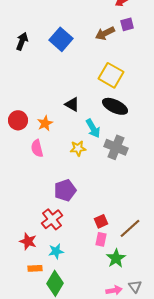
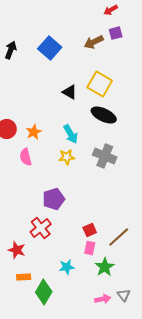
black triangle: (72, 104) -> (70, 92), moved
cyan arrow: (93, 128) -> (71, 134), moved
cyan star: (56, 251) -> (67, 267), moved

